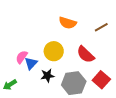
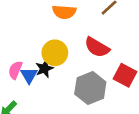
black star: (47, 76) -> (44, 68), moved

